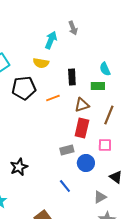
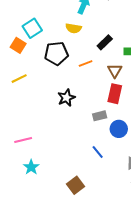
black rectangle: (72, 77) -> (105, 42), turned 49
brown triangle: (82, 105) -> (115, 71), turned -42
black star: (19, 167) -> (66, 98), moved

